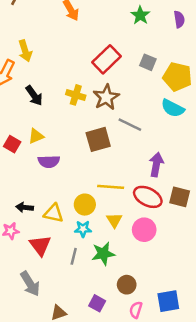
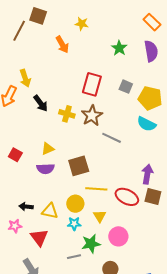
purple semicircle: (179, 19) -> (151, 51), size x1.5
red rectangle: (106, 59) -> (92, 84), turned -30
black arrow: (34, 96) -> (41, 103), moved
yellow triangle: (36, 136) -> (48, 149), moved
brown square: (98, 139) -> (79, 166), moved
purple arrow: (156, 165) -> (147, 174), moved
pink circle: (144, 230) -> (118, 236), moved
gray line: (74, 256) -> (74, 257), moved, turned 64

